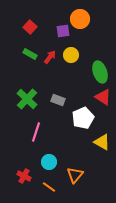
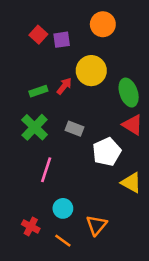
purple square: (63, 31) -> (62, 40), moved
green rectangle: (30, 54) -> (38, 91), moved, turned -48
yellow circle: (71, 55) -> (91, 71), size x1.5
red arrow: (50, 57) -> (64, 86), moved

